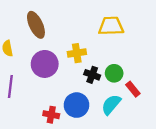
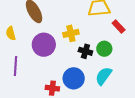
red rectangle: (133, 89) -> (119, 26), moved

